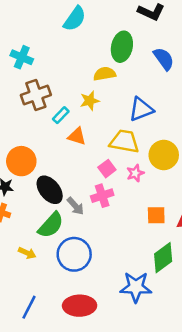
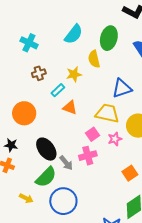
cyan semicircle: (75, 19) -> (74, 34), moved
yellow semicircle: (105, 74) -> (94, 59), turned -96
brown cross: (36, 95) -> (39, 73), size x0.6
yellow star: (90, 101) -> (74, 74), moved
orange circle: (21, 161) -> (24, 113), moved
orange square: (156, 215) -> (130, 173), turned -35

